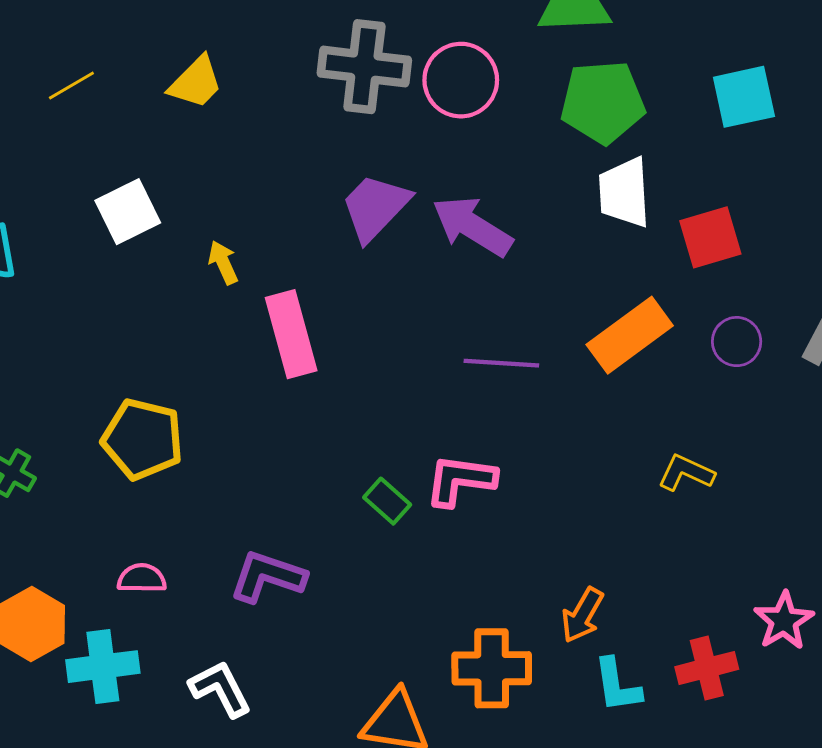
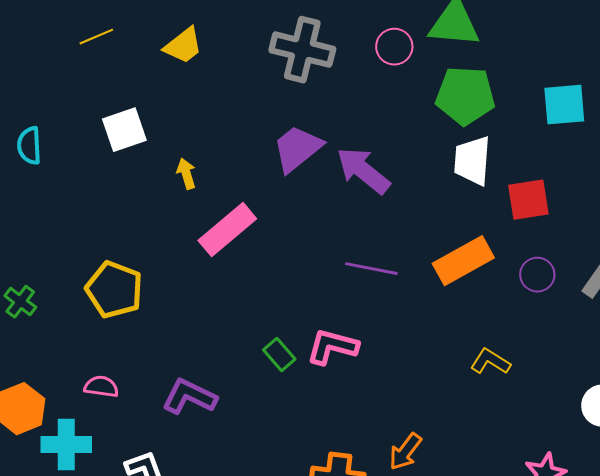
pink circle: (461, 80) -> (394, 47), moved, size x0.7
pink rectangle: (291, 334) -> (227, 230), turned 58

